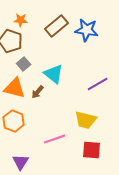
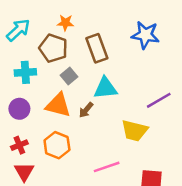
brown rectangle: (57, 26) -> (97, 48), moved, turned -70
cyan triangle: (54, 74) -> (105, 88), turned -45
yellow trapezoid: (86, 120) -> (134, 131), moved

